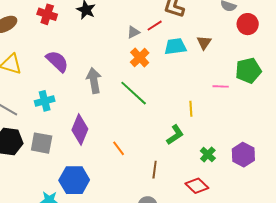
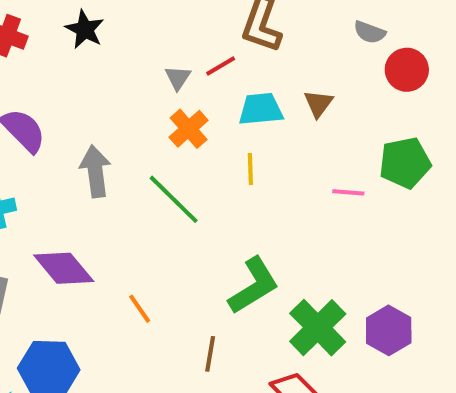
gray triangle: (133, 32) -> (178, 78), turned -32
yellow line: (191, 109) -> (250, 169), moved
purple diamond: (80, 129) -> (64, 268), turned -64
green L-shape: (175, 135) -> (254, 286), size x1.4
green cross: (208, 155) -> (318, 328), size x1.8

